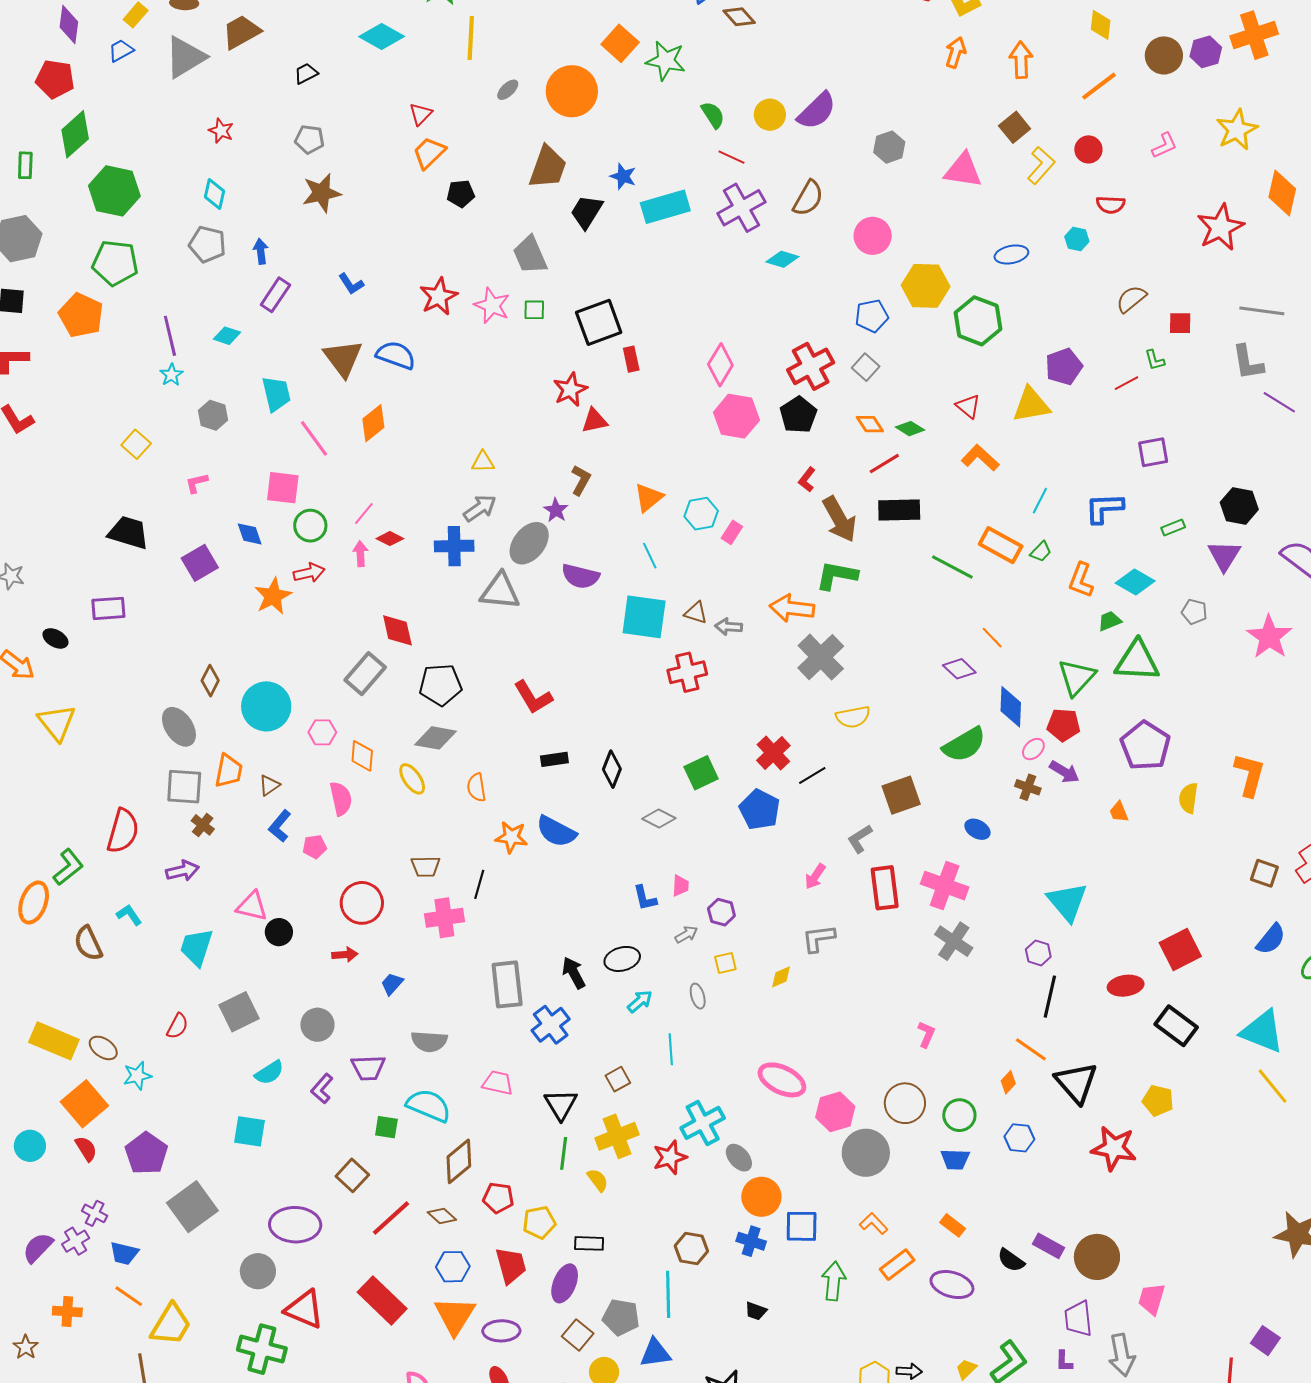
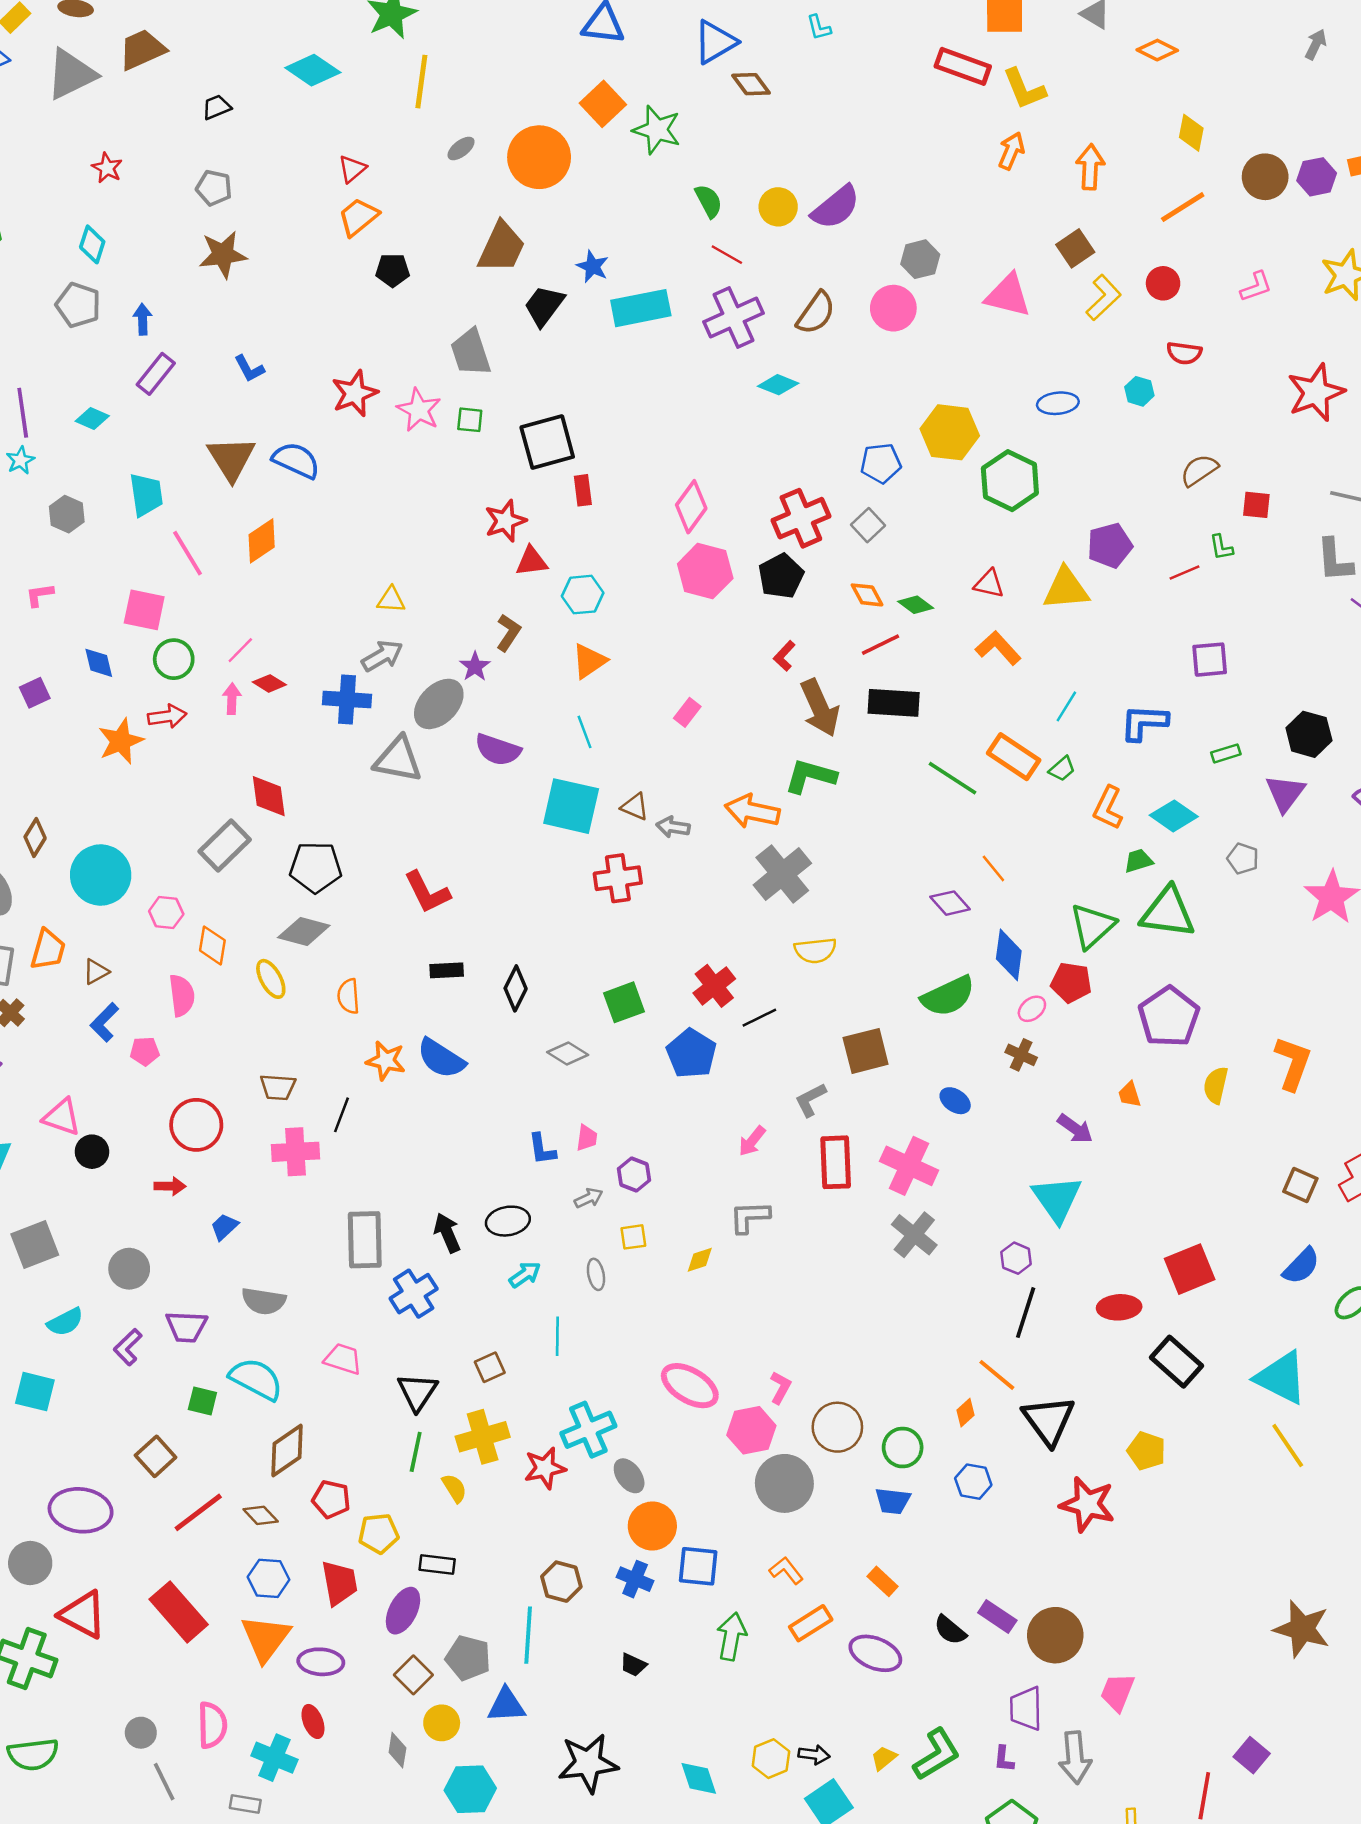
pink circle: (873, 236) -> (893, 308), moved
red triangle: (968, 406) -> (989, 584), turned -32
cyan hexagon: (701, 514) -> (583, 595), moved
purple square: (200, 563) -> (35, 693), size x0.7
purple arrow: (1064, 772) -> (1075, 1129), moved
pink L-shape: (926, 1034) -> (780, 1388), moved

